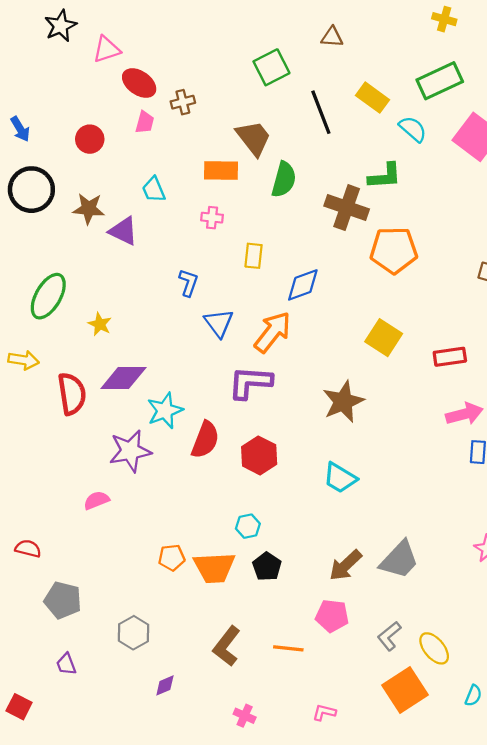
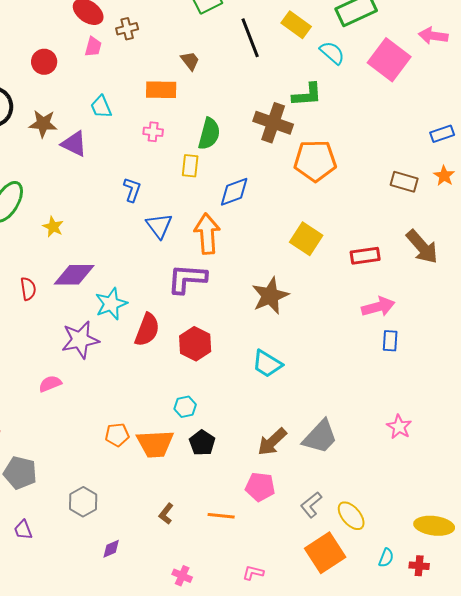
brown trapezoid: (254, 138) -> (190, 61), size x0.6
green semicircle: (284, 179) -> (209, 134), moved
orange arrow: (273, 332) -> (207, 234), turned -42
red semicircle: (72, 394) -> (28, 289), size x0.6
brown L-shape: (227, 646) -> (166, 514), size x0.6

